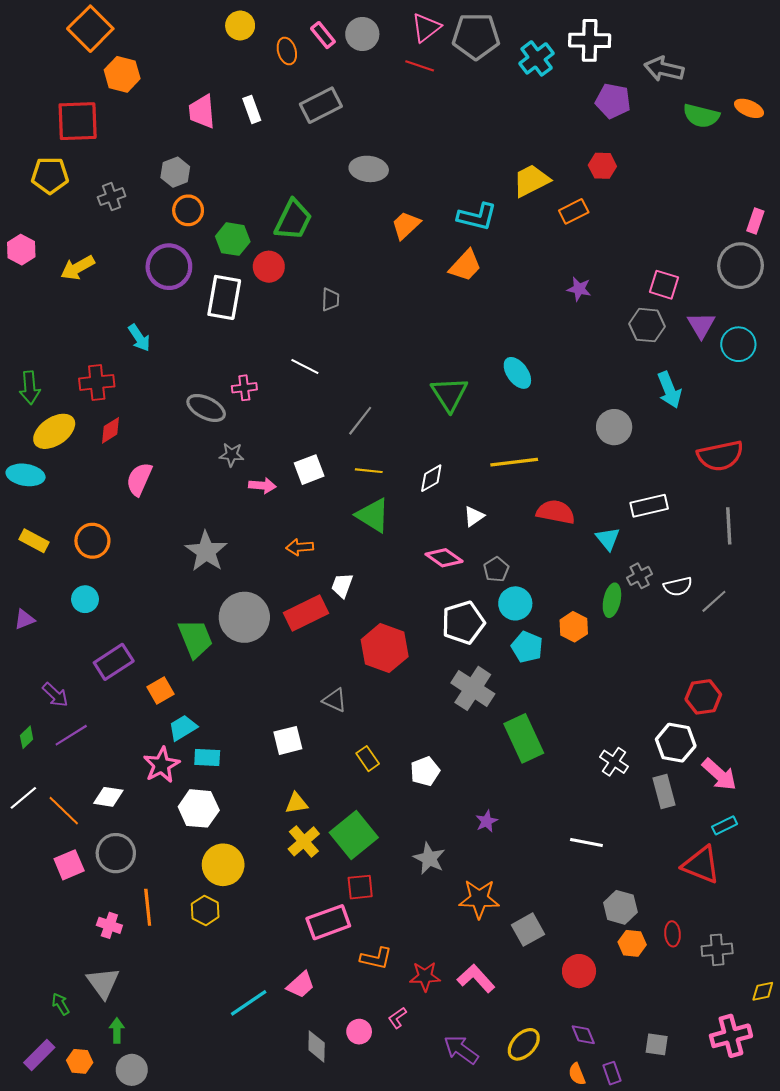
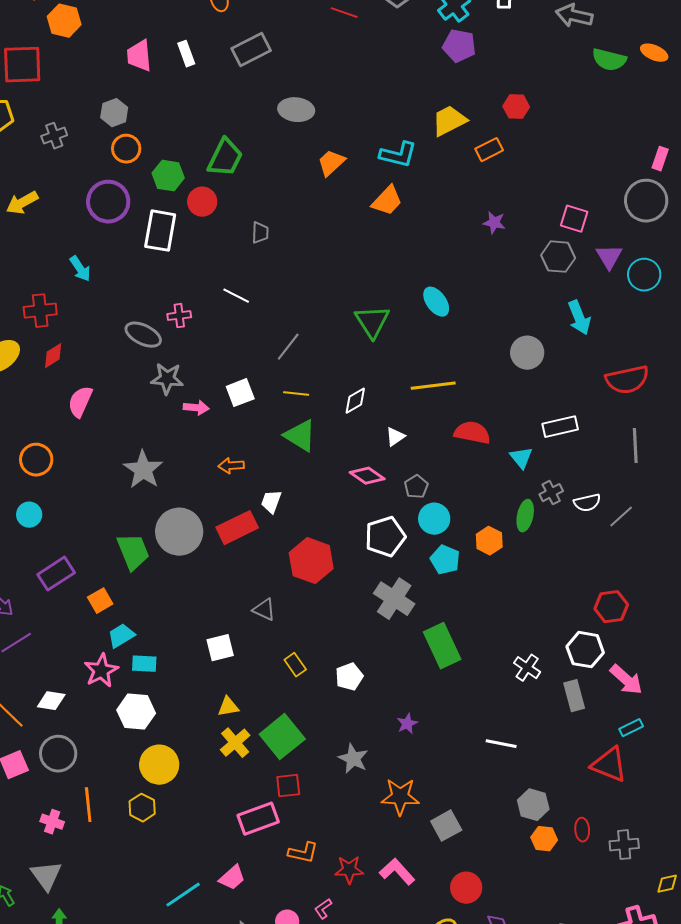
purple pentagon: (613, 101) -> (459, 46), moved
gray star: (232, 455) -> (167, 379), size x1.4
red circle: (579, 971) -> (466, 888), moved

